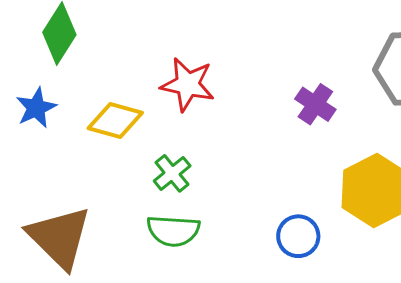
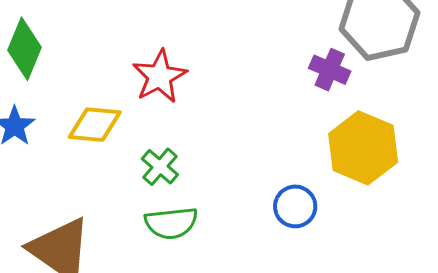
red star: (188, 84) -> (160, 76), turned -30
purple cross: (315, 104) -> (330, 70), moved

